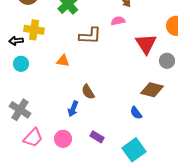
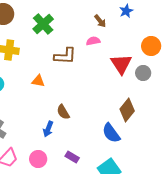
gray circle: (167, 61) -> (143, 73), moved
brown diamond: (152, 90) -> (127, 110), turned -65
blue semicircle: (136, 113) -> (111, 133), size x1.5

